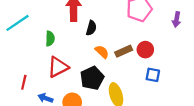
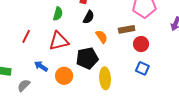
black semicircle: (91, 28) -> (89, 17), moved
brown rectangle: (124, 51) -> (127, 29), moved
red line: (24, 82) -> (26, 36), moved

